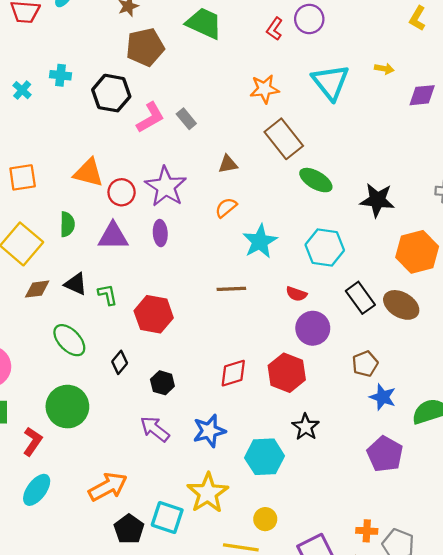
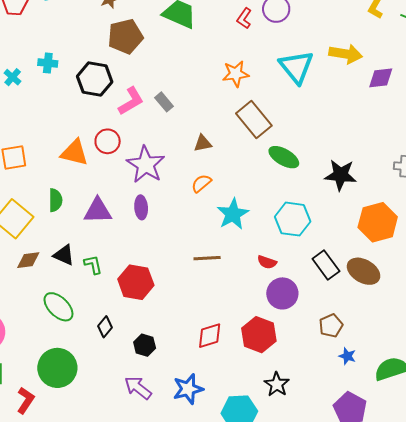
yellow arrow: (384, 69) -> (346, 54), size x1.8
red circle: (122, 192) -> (108, 141), moved
blue star: (383, 397) -> (347, 356), size x0.7

